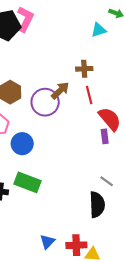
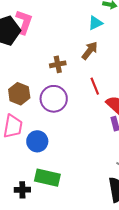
brown cross: (84, 69) -> (58, 64), moved
brown arrow: (60, 90) -> (90, 51), moved

